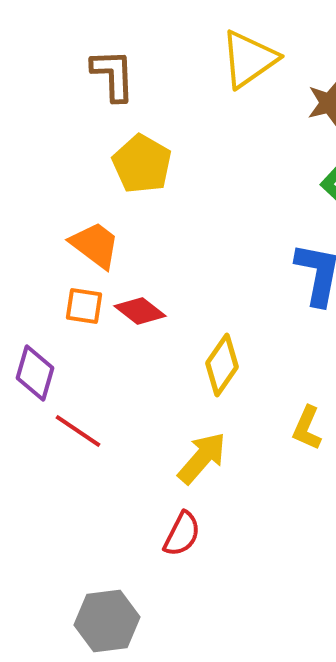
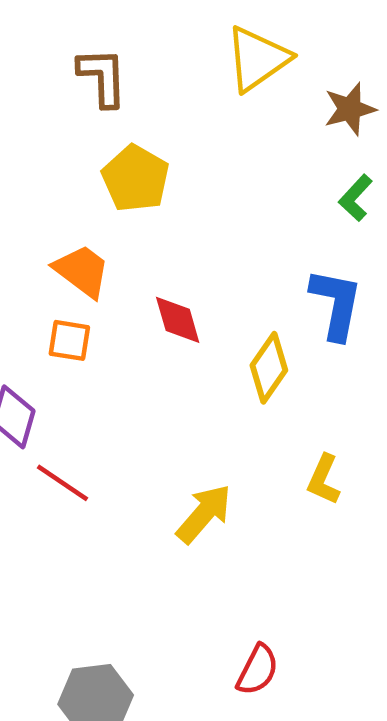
red diamond: (140, 311) -> (178, 320), moved, turned 36
yellow diamond: (222, 365) -> (269, 368), moved
red semicircle: (182, 534) -> (257, 670), moved

